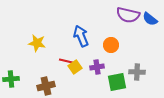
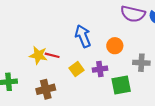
yellow star: (37, 43) -> (38, 55), moved
red line: (66, 61) -> (52, 55), moved
gray cross: (137, 72) -> (141, 63), moved

